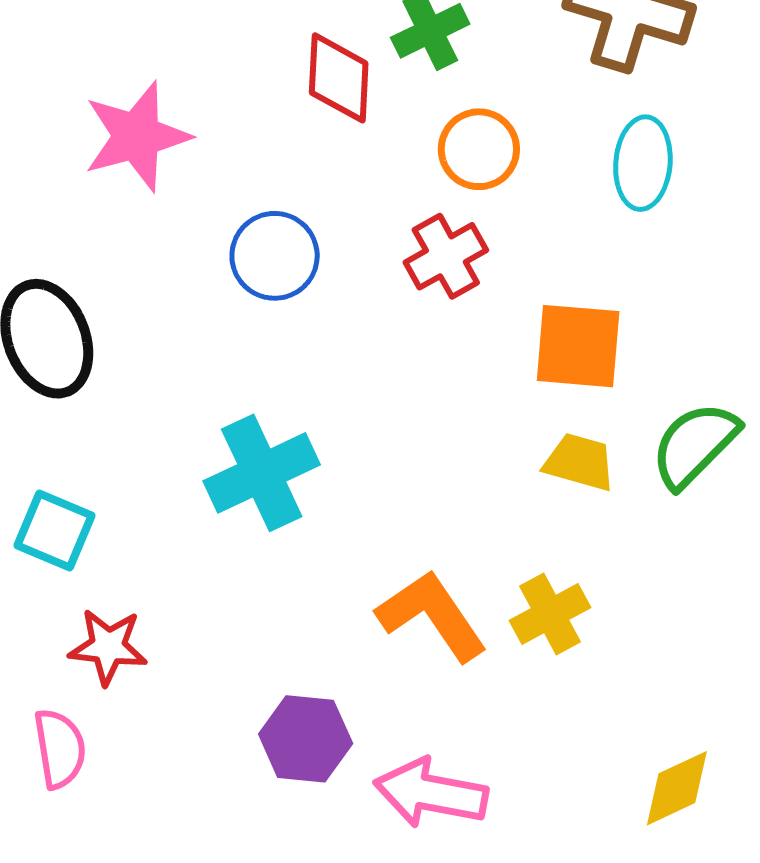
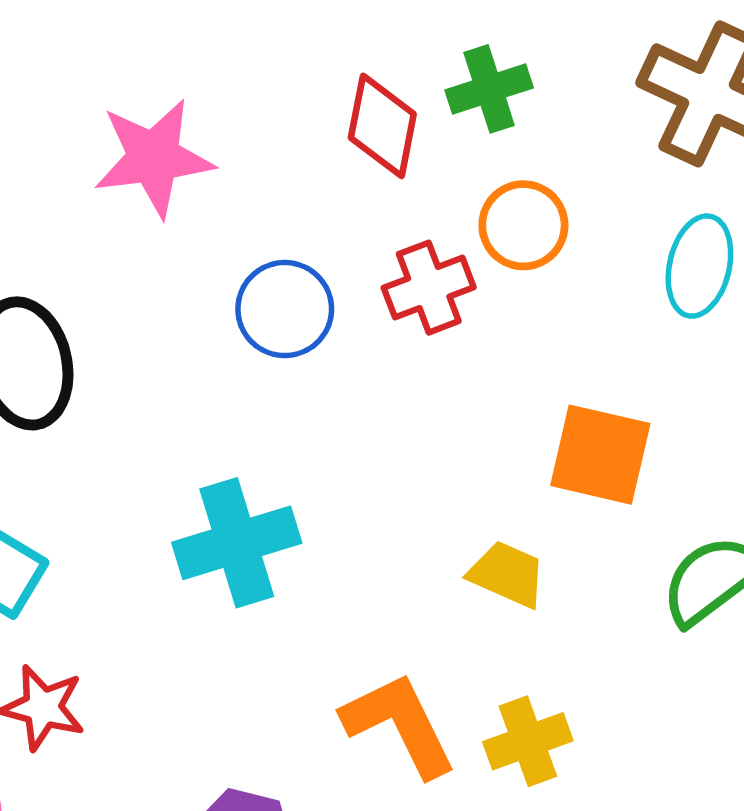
red cross: (446, 256) -> (429, 288), moved
yellow trapezoid: (580, 462) -> (507, 574), moved

